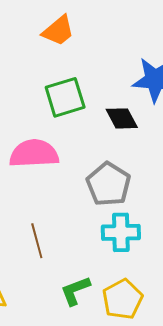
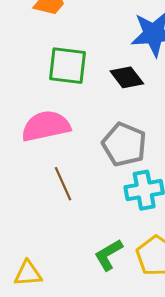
green square: (65, 97) -> (68, 66), turned 33
brown line: (37, 241) -> (63, 184), moved

